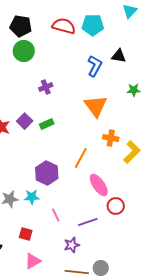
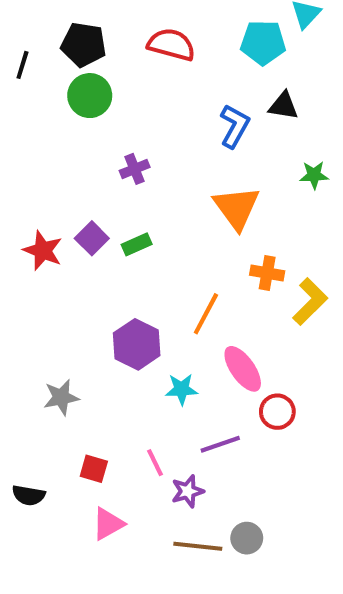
cyan pentagon: (93, 25) -> (263, 43), moved
cyan star: (32, 197) -> (181, 389), moved
pink line: (56, 215) -> (155, 463), moved

